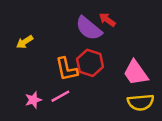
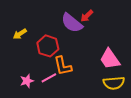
red arrow: (107, 20) -> (87, 16), turned -80
red hexagon: (90, 63) -> (48, 46), moved
orange L-shape: (67, 69) -> (63, 66), moved

